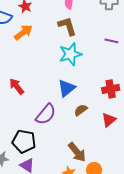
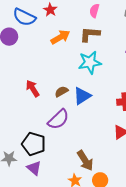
brown L-shape: (67, 26) -> (90, 34), turned -75
orange arrow: (23, 32) -> (60, 37), moved
brown semicircle: (81, 110) -> (61, 92), moved

